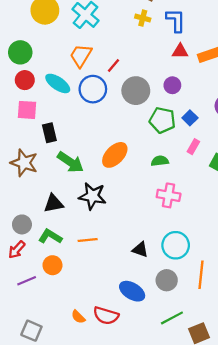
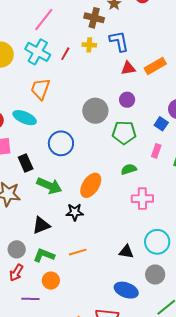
red line: (114, 66) -> (65, 54), moved
blue circle: (93, 89) -> (61, 143), moved
blue square: (190, 118) -> (161, 124), moved
orange ellipse: (115, 155) -> (91, 185), moved
black star: (92, 196) -> (75, 212), size x0.7
purple line: (27, 281) -> (30, 299), turned 36

